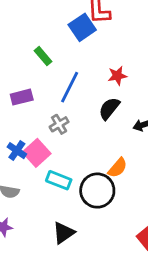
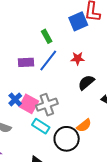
red star: (117, 76) -> (78, 58), moved
blue line: (70, 87) -> (48, 61), moved
gray cross: (59, 124) -> (47, 105), moved, size x1.5
pink square: (37, 153) -> (29, 104), turned -30

